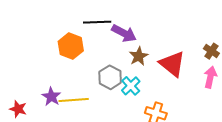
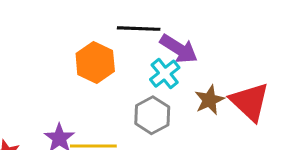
brown star: (139, 56) -> (209, 100), moved
cyan cross: (131, 86) -> (165, 74), moved

